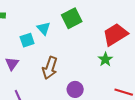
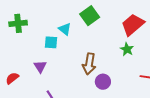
cyan square: (27, 40) -> (51, 42), turned 32
brown arrow: (50, 68) -> (89, 64), moved

